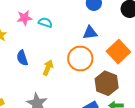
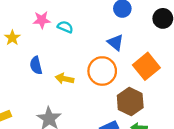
blue triangle: (90, 33) -> (115, 42), turned 42
yellow arrow: (48, 68) -> (65, 79), turned -105

